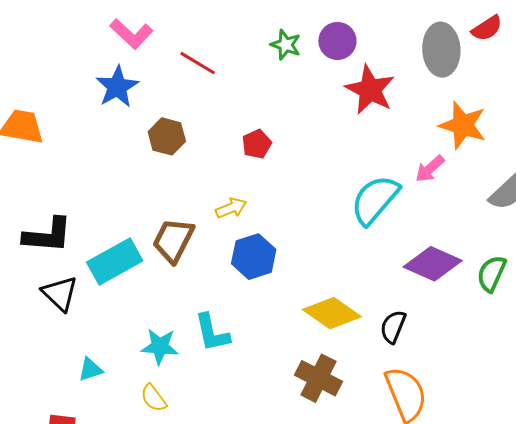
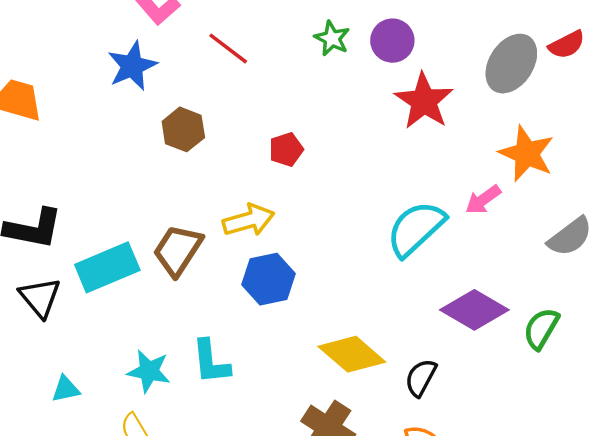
gray ellipse: (441, 50) -> (511, 64), turned 30
yellow arrow: (231, 208) -> (249, 220), size x1.4

